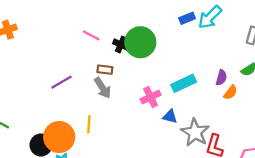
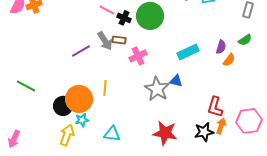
black cross: (121, 45) -> (124, 18), moved
gray arrow: (103, 88) -> (105, 41), moved
pink cross: (151, 97) -> (138, 56), moved
gray star: (195, 132) -> (157, 89), moved

